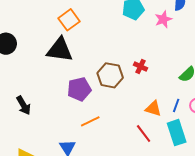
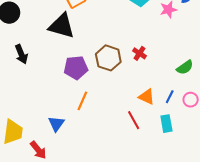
black arrow: (23, 105) -> (21, 54), moved
orange line: (90, 121) -> (82, 101), turned -48
cyan rectangle: (177, 133) -> (166, 124), size x0.7

